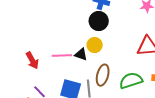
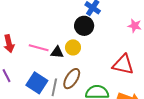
black triangle: (81, 54) -> (57, 52), turned -32

